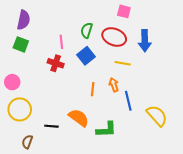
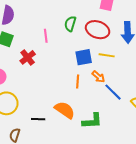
blue square: (86, 56) -> (84, 57), moved, turned 30
red cross: (56, 63) -> (28, 57), moved, turned 35
orange arrow: (114, 85) -> (98, 77), turned 152
blue line: (128, 101) -> (113, 92), turned -30

